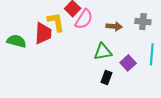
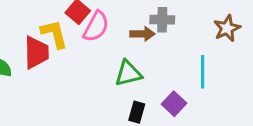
gray cross: (143, 22) -> (162, 20), moved
purple square: (128, 63) -> (174, 104), moved

